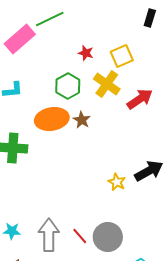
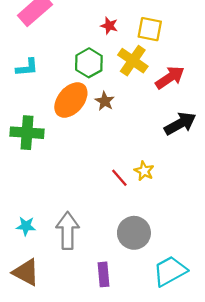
yellow square: (122, 56) -> (150, 29), turned 35
orange ellipse: (52, 119) -> (71, 100), turned -40
black arrow: (149, 171) -> (180, 124), moved
red line: (80, 236) -> (119, 178), moved

